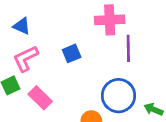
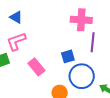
blue square: (72, 53) -> (68, 56), moved
pink rectangle: (40, 98) -> (36, 67), moved

